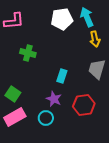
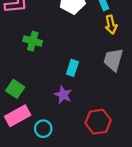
red hexagon: (84, 105) -> (98, 122), moved
cyan circle: (46, 118) -> (43, 129), moved

